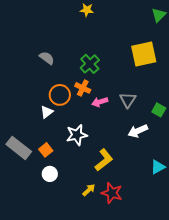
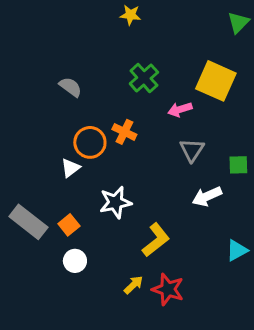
yellow square: (144, 54) -> (216, 81), turned 36
green cross: (90, 64) -> (144, 78), moved
pink arrow: (100, 102) -> (180, 109), moved
green square: (159, 110) -> (238, 165), turned -32

